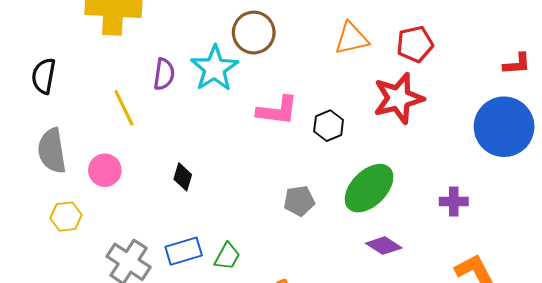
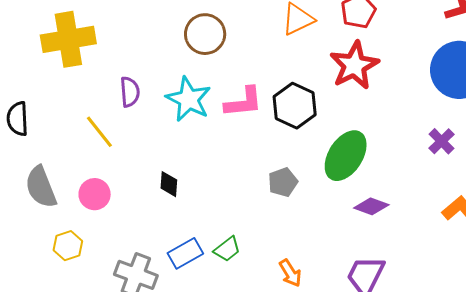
cyan star: (215, 68) -> (189, 99), moved
black hexagon: (329, 126) -> (295, 106), size x1.5
purple cross: (454, 202) -> (442, 141), moved, turned -32
green trapezoid: (227, 256) -> (227, 249), turned 36

